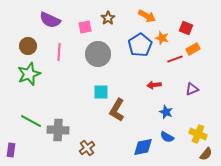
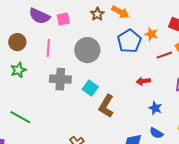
orange arrow: (147, 16) -> (120, 12), moved
pink square: (85, 27) -> (63, 19), moved
green star: (29, 74) -> (18, 70), size x0.7
cyan square: (101, 92) -> (90, 88), turned 35
gray cross: (58, 130) -> (60, 79), moved

